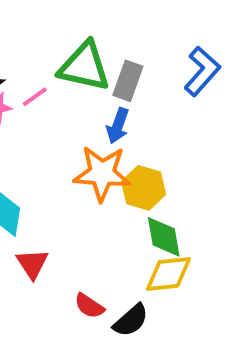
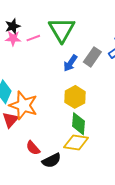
green triangle: (84, 67) -> (62, 30), turned 32
gray rectangle: (128, 81) -> (92, 57), moved
orange star: (102, 173) -> (23, 105), moved

